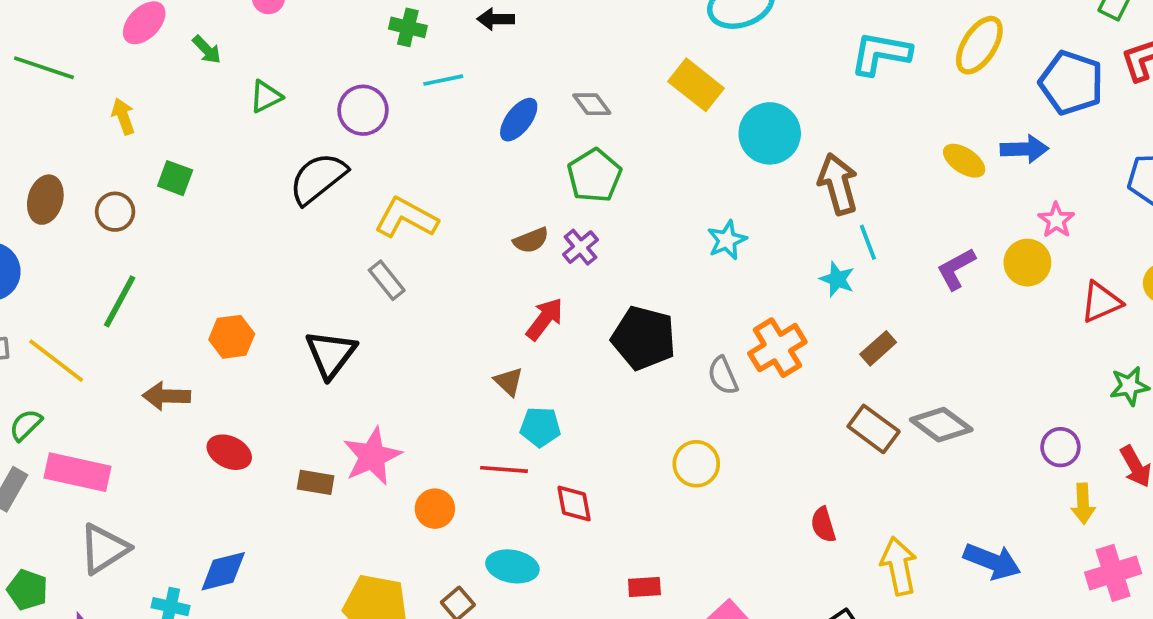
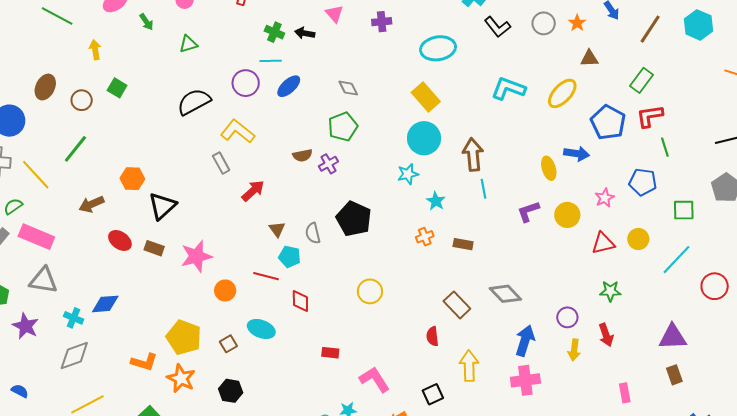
green cross: (408, 27) -> (274, 32), moved
yellow rectangle: (696, 85) -> (426, 97), moved
green triangle: (266, 97) -> (188, 44), moved
purple circle: (363, 110) -> (246, 83), moved
blue ellipse: (519, 120) -> (289, 86), moved
cyan circle: (770, 133) -> (424, 138), moved
yellow ellipse: (964, 161) -> (549, 168), moved, turned 30
pink star: (1056, 220) -> (605, 198), moved
cyan star: (837, 279) -> (436, 201), moved
red arrow: (545, 319) -> (253, 191), moved
orange cross: (777, 348) -> (425, 237), size x0.6
brown rectangle: (878, 348) -> (463, 244), moved, turned 42
black triangle: (331, 354) -> (162, 206), moved
gray semicircle: (723, 376) -> (313, 233), moved
brown arrow: (166, 396) -> (92, 204), turned -35
brown rectangle: (874, 429) -> (457, 305), moved
brown rectangle: (316, 482) -> (154, 248), moved
gray triangle: (104, 549) -> (43, 280), turned 32
blue arrow: (992, 561) -> (525, 341), moved, turned -104
pink cross: (1113, 573) -> (525, 380), moved

